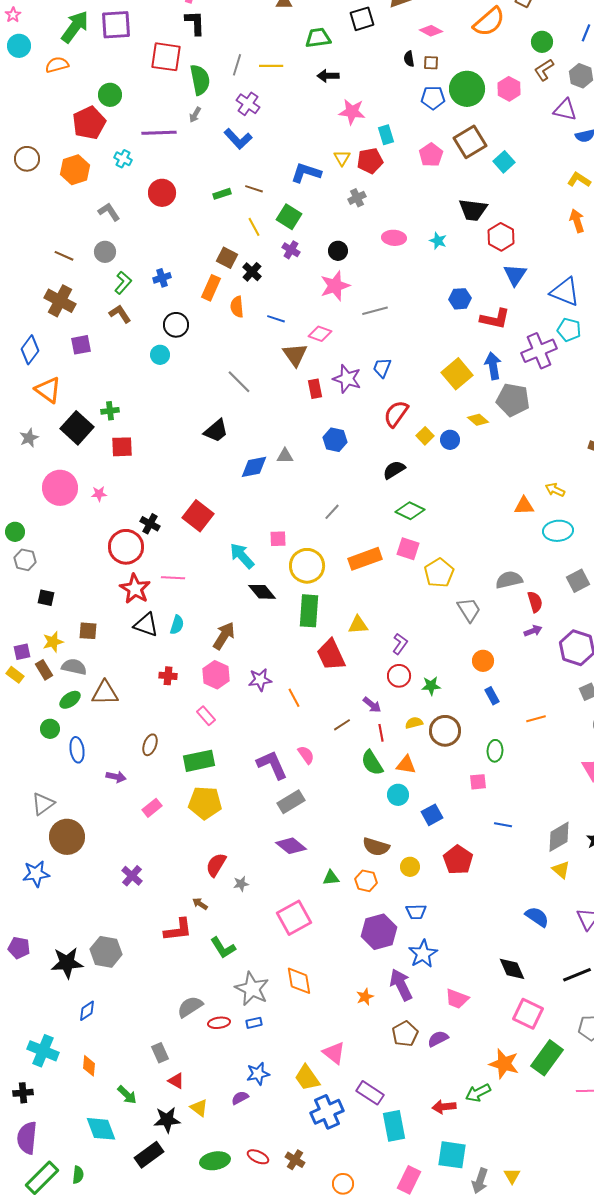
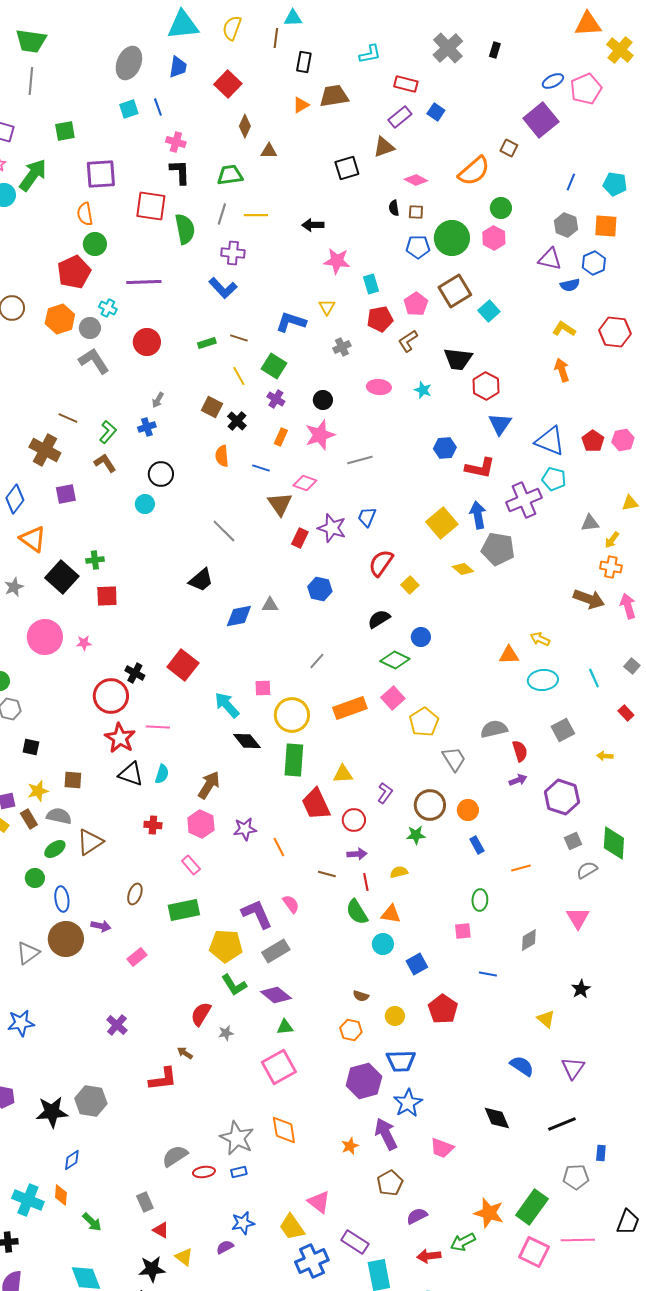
green arrow: (75, 27) -> (33, 175), moved
green trapezoid: (318, 38) -> (230, 175), moved
green circle: (542, 42) -> (501, 208), moved
orange semicircle: (57, 65) -> (85, 214), moved, turned -85
brown L-shape: (544, 70) -> (408, 341), moved
purple cross: (248, 104) -> (233, 253), turned -30
gray arrow: (195, 115) -> (158, 400), moved
red pentagon: (370, 161) -> (380, 319), moved
gray L-shape: (109, 212) -> (94, 361), size x1.4
gray circle: (105, 252) -> (90, 328), moved
brown line: (64, 256) -> (68, 418), moved
orange rectangle: (211, 288) -> (281, 437), moved, size x0.7
red rectangle: (315, 389) -> (300, 538), turned 36
blue circle: (450, 440) -> (421, 637), moved
pink square: (408, 549) -> (393, 698), turned 30
red circle: (399, 676) -> (354, 820), moved
brown triangle: (105, 693) -> (90, 842), turned -32
purple arrow: (372, 705) -> (357, 854), turned -42
brown line: (342, 725) -> (327, 874), turned 48
brown circle: (445, 731) -> (430, 805), moved
yellow pentagon: (205, 803) -> (226, 946), moved
brown circle: (67, 837) -> (66, 939), moved
gray diamond: (559, 837) -> (529, 940), moved, size x0.7
brown semicircle: (376, 847) -> (361, 996), size x0.6
green triangle: (331, 878) -> (285, 1027), moved
blue trapezoid: (416, 912) -> (401, 1061), size x1.4
green L-shape: (223, 948) -> (234, 985), moved
pink square: (528, 1014) -> (534, 1252), moved
purple semicircle: (438, 1039) -> (417, 1216), moved
orange diamond: (89, 1066) -> (61, 1195), moved
green arrow: (127, 1095) -> (92, 1222), moved

